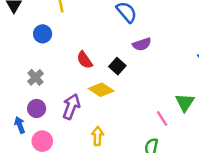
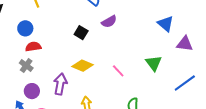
red semicircle: (85, 60) -> (33, 47), moved, turned 126
black square: (117, 66) -> (81, 33), moved
pink line: (162, 119) -> (118, 71), moved

